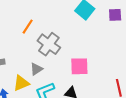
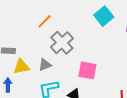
yellow triangle: (21, 83) -> (21, 67), moved

